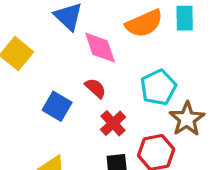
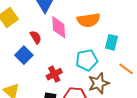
cyan rectangle: (185, 18) -> (111, 42), moved
red semicircle: (95, 88) -> (36, 37), moved

